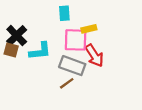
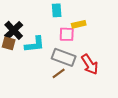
pink square: (76, 40) -> (67, 34), size x0.7
red arrow: (94, 56) -> (90, 64), moved

